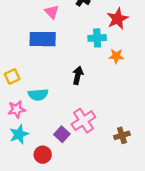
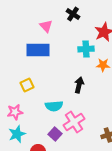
black arrow: (78, 75) -> (79, 85), moved
yellow square: (12, 76) -> (27, 85), moved
cyan semicircle: (38, 95) -> (54, 106), moved

